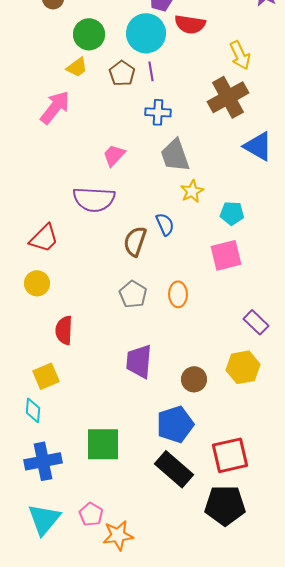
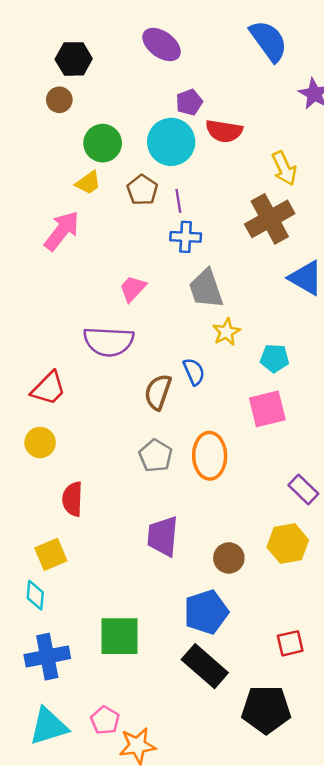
purple line: (151, 71) -> (178, 201), moved
orange ellipse: (178, 294) -> (210, 456), size x1.5
red square: (230, 455) -> (290, 643), moved, size x0.6
cyan triangle: (44, 519) -> (48, 726), turned 33

